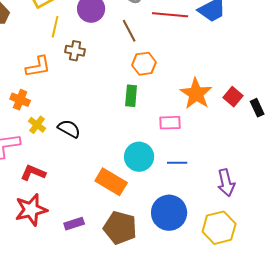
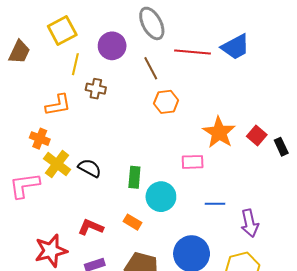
green rectangle: (131, 96) -> (134, 177), moved
yellow cross: (37, 125) -> (57, 164), size x1.5
blue line: (177, 163) -> (215, 204), moved
red L-shape: (33, 173) -> (91, 227), moved
orange rectangle: (111, 182) -> (132, 222), size x0.6

